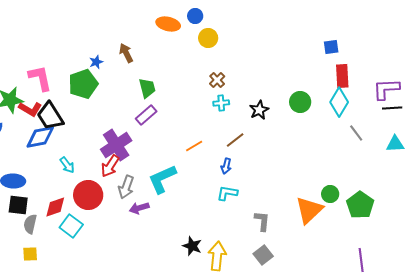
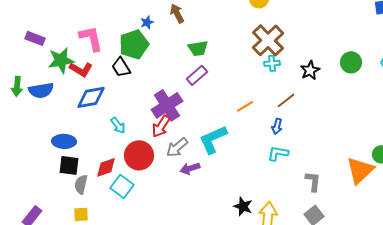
brown cross: (217, 80) -> (268, 40), size x2.0
green trapezoid: (147, 88) -> (198, 48), turned 95
black trapezoid: (50, 116) -> (121, 67), moved, size x0.7
gray arrow: (126, 187) -> (177, 147), turned 30

